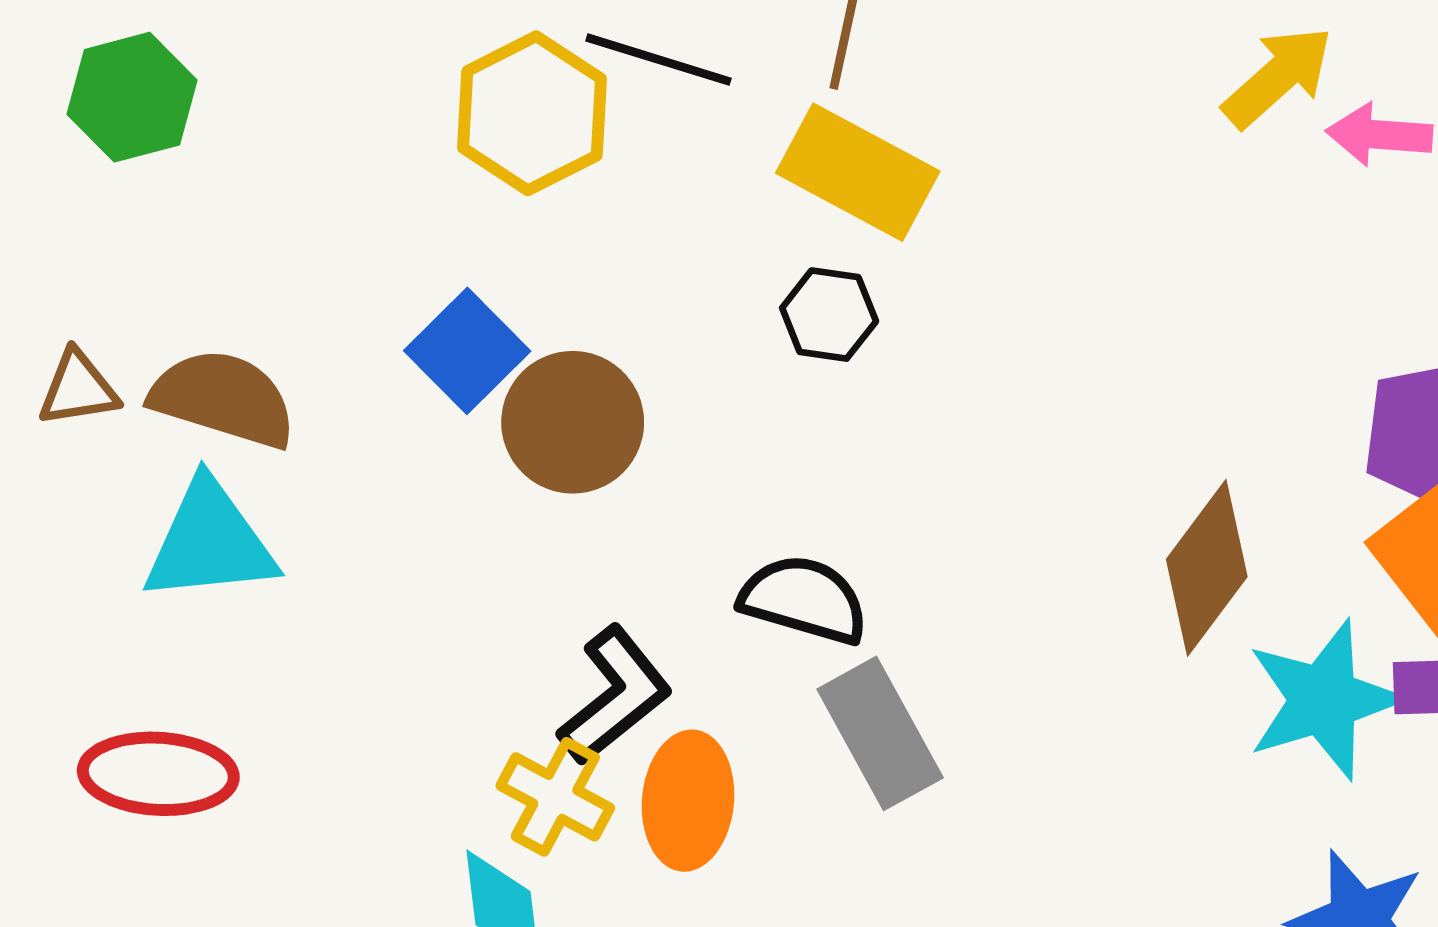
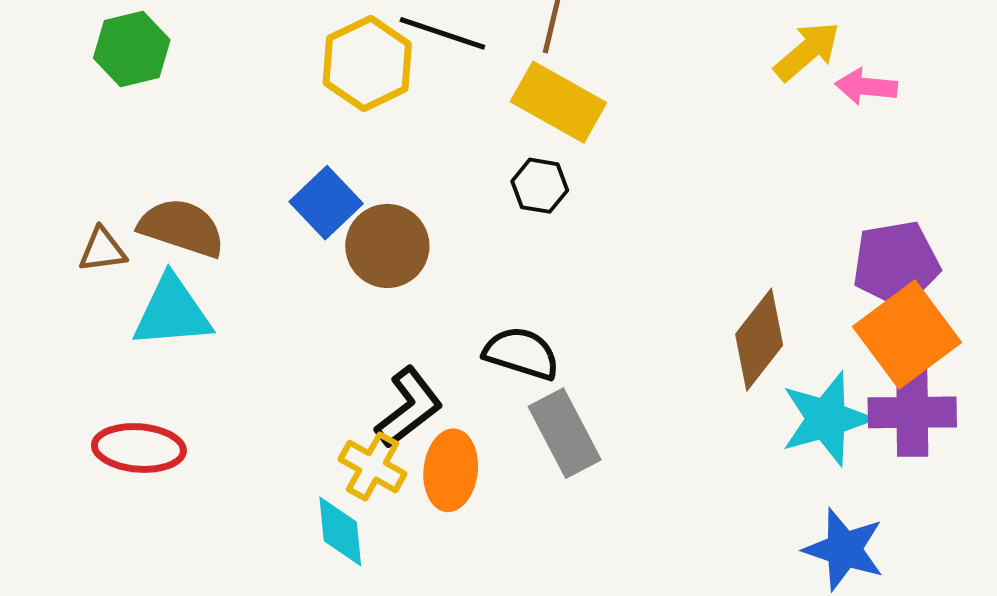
brown triangle: (78, 389) -> (102, 250), moved

